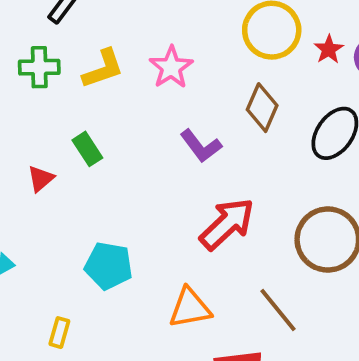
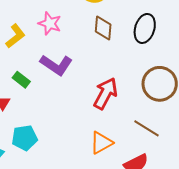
purple L-shape: (201, 146) -> (56, 65), moved, size x1.4
cyan pentagon: (109, 266) -> (25, 138), moved

